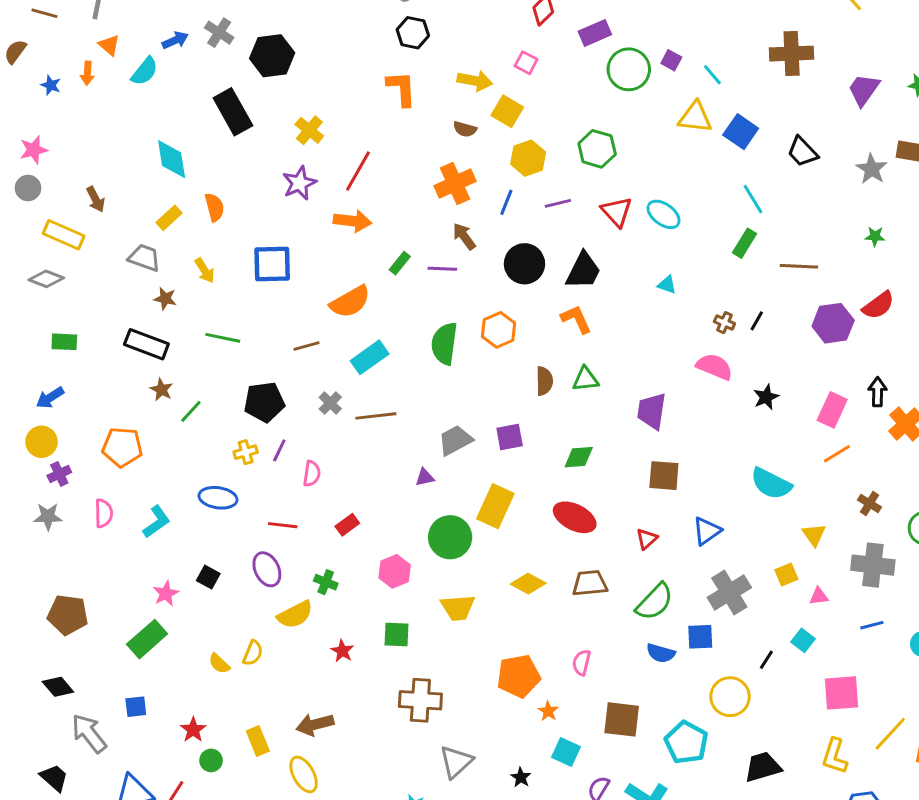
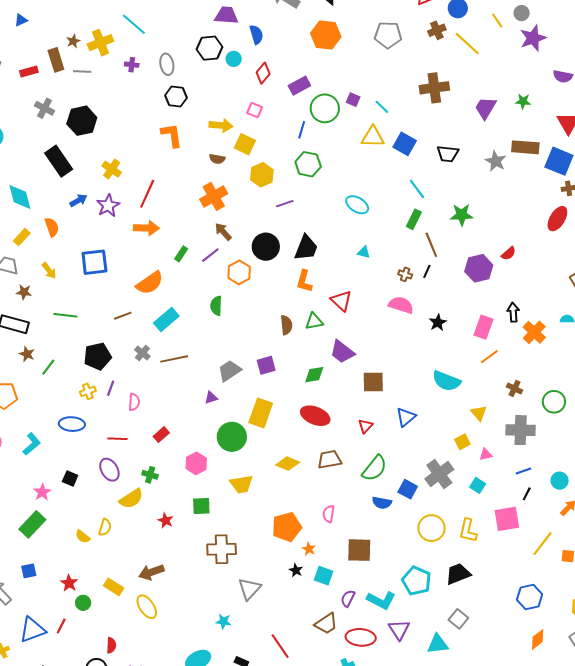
blue arrow: (175, 40) -> (78, 200), moved
black trapezoid: (803, 152) -> (448, 154), turned -35
blue line: (506, 202) -> (302, 130), moved
red triangle: (617, 212) -> (341, 301), moved
green star: (875, 236) -> (462, 215), moved, size x1.6
brown line: (799, 266) -> (431, 245), moved, turned 70
purple line: (442, 269) -> (210, 255), turned -36
red semicircle: (878, 305) -> (509, 253), size x0.7
orange L-shape: (576, 319) -> (304, 281), turned -135
orange hexagon: (499, 330) -> (239, 272), moved
green semicircle: (444, 344) -> (216, 306), size x0.7
purple trapezoid: (652, 411) -> (342, 352), moved, turned -56
gray cross: (729, 592) -> (439, 474), moved
blue square: (700, 637) -> (408, 489), turned 36
black line: (766, 660) -> (527, 494), moved
yellow rectangle: (258, 741) -> (114, 587), turned -30
cyan pentagon: (686, 742) -> (416, 581), moved
yellow L-shape: (835, 756) -> (468, 531), moved
black star: (521, 777) -> (296, 570), moved

